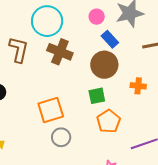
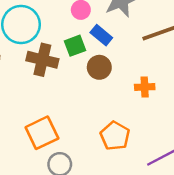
brown circle: (104, 65) -> (99, 67), size x0.7
green square: (97, 96) -> (75, 46), moved

